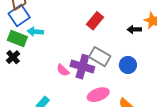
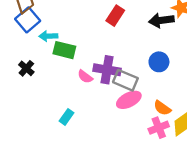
black arrow: (134, 29) -> (161, 20), size x1.5
green rectangle: (17, 39) -> (64, 50), moved
gray rectangle: (100, 57) -> (125, 80), moved

